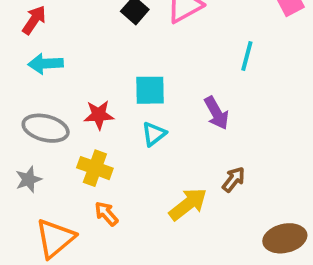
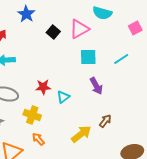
cyan line: (247, 56) -> (121, 59), moved, turned 42
cyan square: (150, 90) -> (88, 57), moved
red star: (99, 115) -> (43, 87), moved

